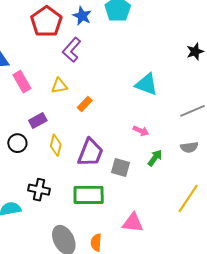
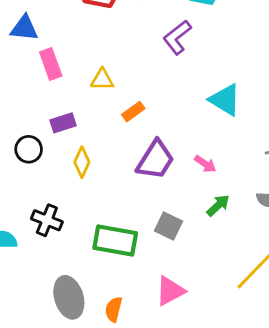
purple L-shape: (72, 50) -> (177, 37), moved
purple trapezoid: (90, 153) -> (155, 160), moved
gray square: (121, 167) -> (168, 226), moved
pink triangle: (133, 223) -> (170, 291), turned -45

